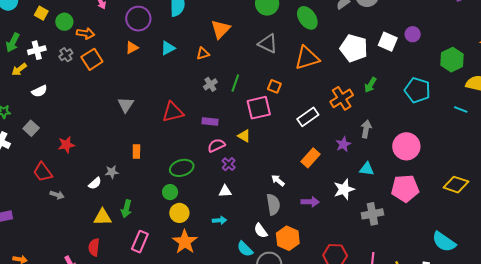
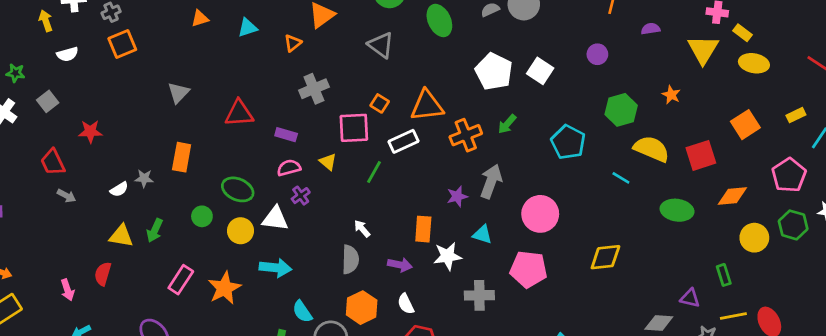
purple circle: (413, 34) -> (597, 54), moved
orange triangle: (203, 54) -> (293, 43), turned -32
orange triangle: (307, 58) -> (427, 106), moved
orange square: (92, 59) -> (122, 44), moved
yellow arrow: (19, 69) -> (46, 21), turned 98
green line: (235, 83) -> (374, 172), moved
gray cross: (210, 84) -> (314, 89), moved, size x1.5
white rectangle: (308, 117) -> (403, 141), moved
gray arrow: (366, 129) -> (491, 181), size x1.4
orange rectangle: (136, 152) -> (182, 157), size x1.5
orange rectangle: (311, 158) -> (423, 229), moved, turned -48
green ellipse: (182, 168) -> (238, 189), turned 30
yellow diamond: (456, 185) -> (605, 257), moved, turned -35
white triangle: (225, 191) -> (275, 219), moved, size x1.5
green circle: (170, 192) -> (202, 216), moved
yellow circle: (179, 213) -> (241, 231), moved
cyan arrow: (220, 220) -> (275, 268), size x1.6
white semicircle: (261, 231) -> (406, 304), moved
pink rectangle: (140, 242) -> (181, 280), moved

